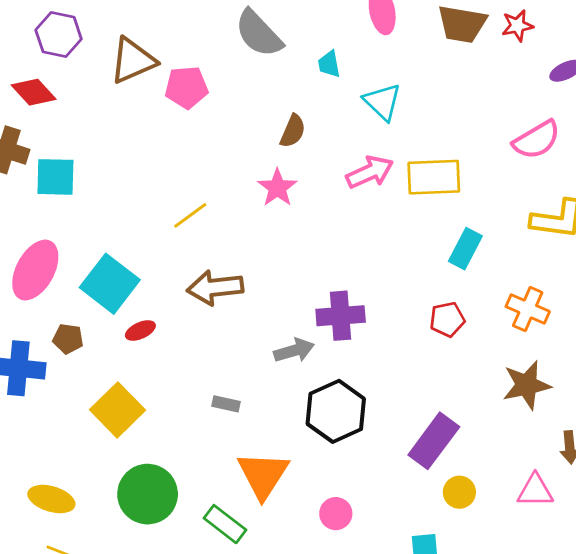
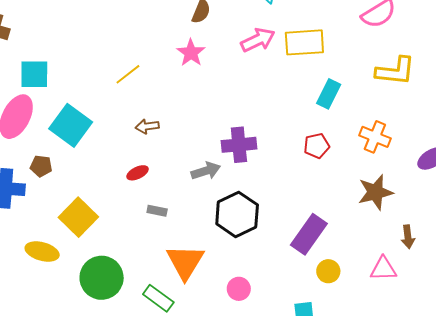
cyan square: (55, 177) -> (34, 74), moved
brown arrow: (215, 288) -> (147, 126), size x0.6
red ellipse: (140, 330) -> (138, 173), moved
yellow ellipse: (51, 499) -> (42, 251), moved

